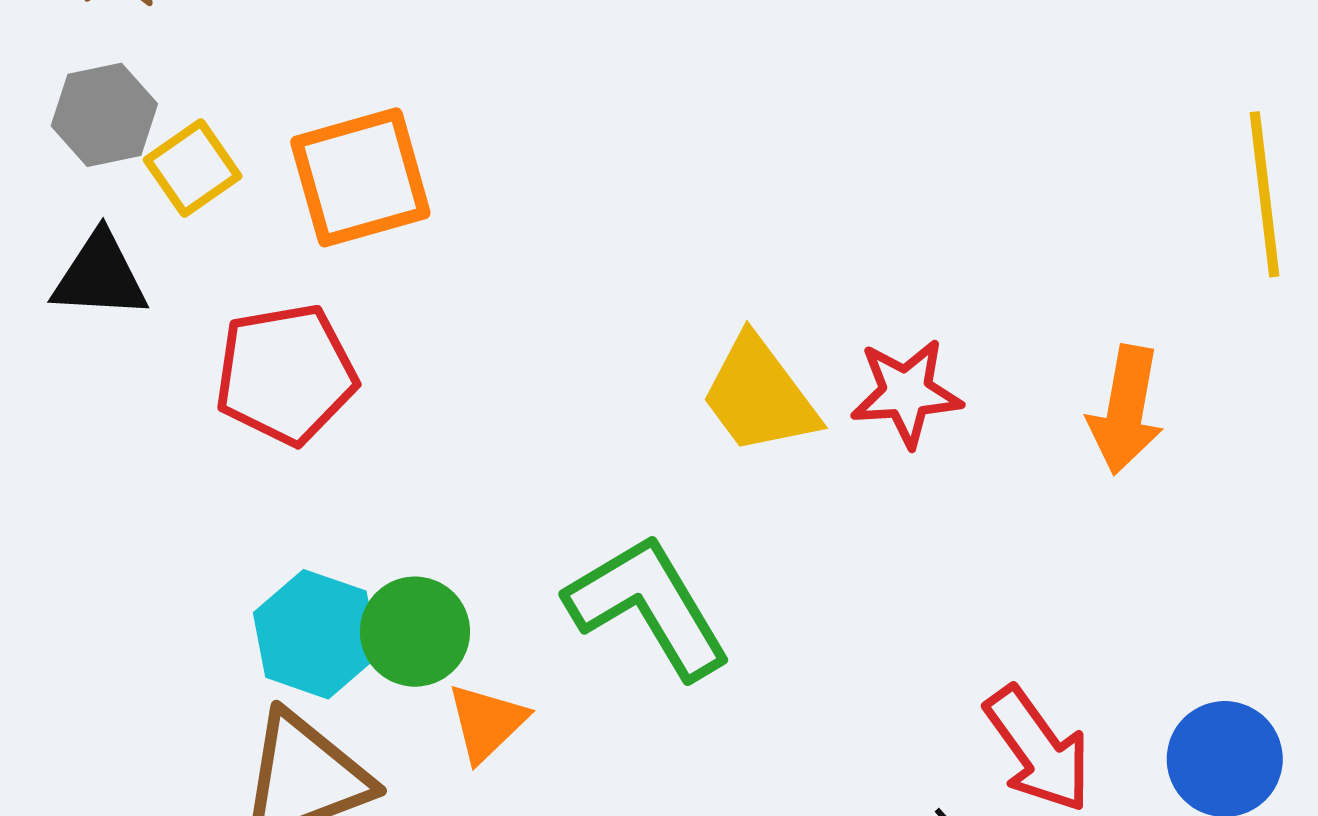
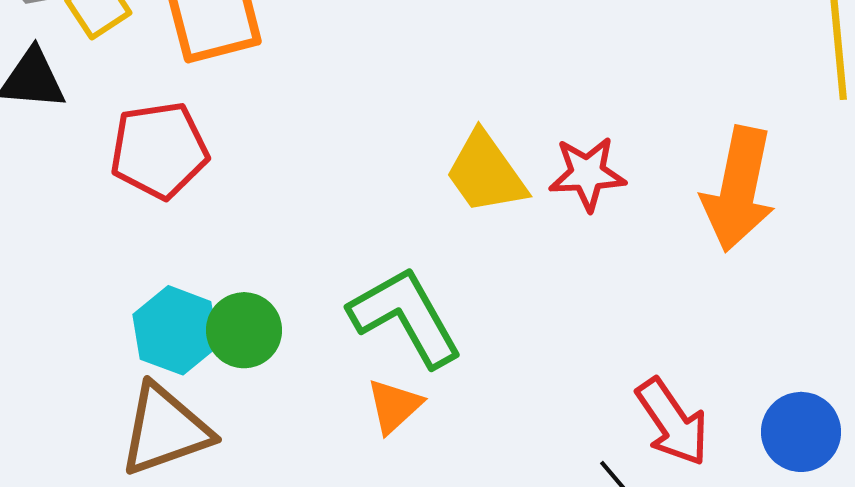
orange arrow: (1126, 410) -> (739, 189), size x1.4
orange triangle: (487, 722) -> (394, 406), moved

